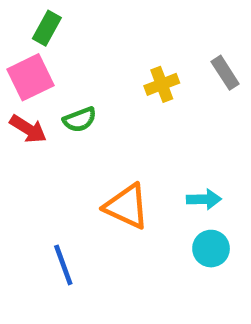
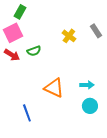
yellow cross: (162, 84) -> (69, 36), turned -32

